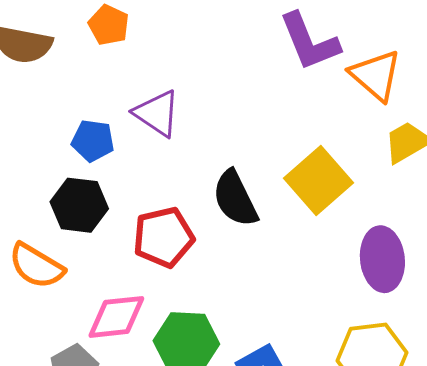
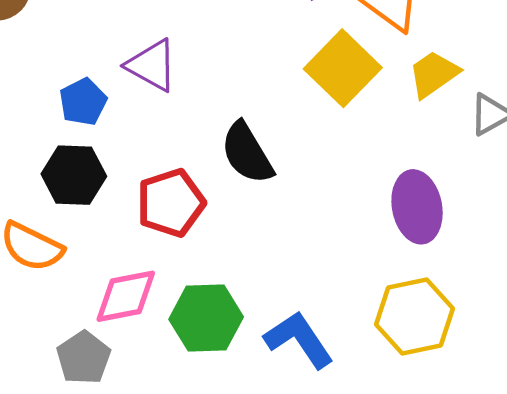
blue pentagon: (93, 141) -> (83, 102), turned -30
yellow square: (318, 180) -> (343, 68), moved

